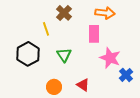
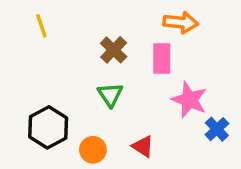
brown cross: (64, 13) -> (114, 50), moved
yellow line: (46, 29) -> (41, 26), moved
black hexagon: (28, 54) -> (48, 127), moved

